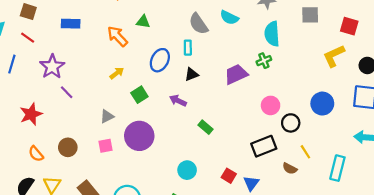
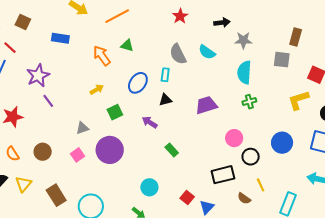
red line: (28, 38) -> (10, 48), moved
green cross: (264, 61) -> (249, 102), moved
pink square: (106, 146) -> (77, 155), turned -32

